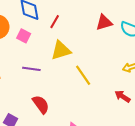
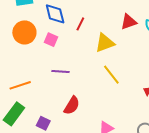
yellow triangle: (61, 50) -> (105, 43), moved
red semicircle: (41, 104) -> (72, 106), turned 72

